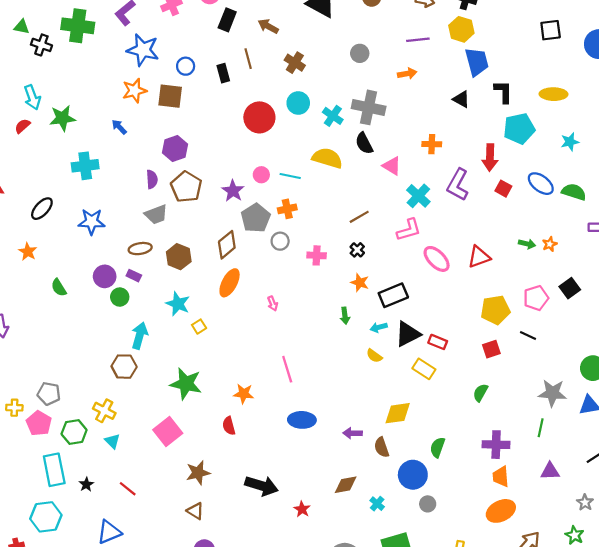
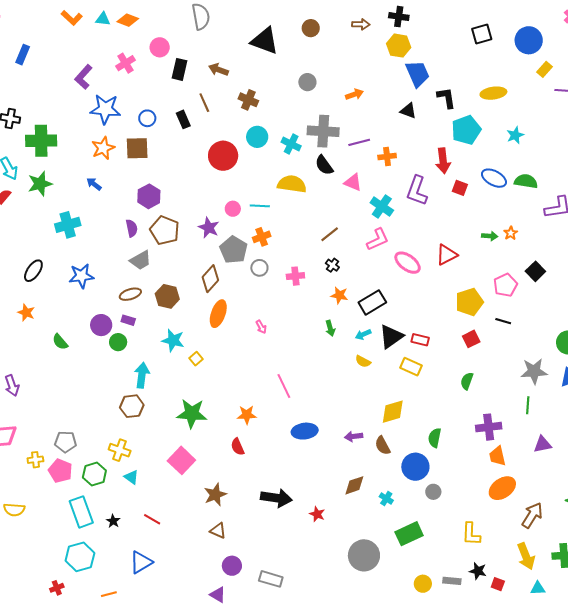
green cross: (78, 26) -> (41, 141), moved
purple line: (418, 40) -> (359, 142), moved

